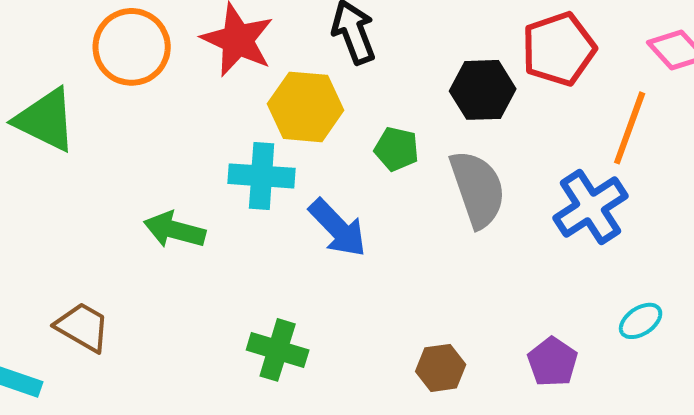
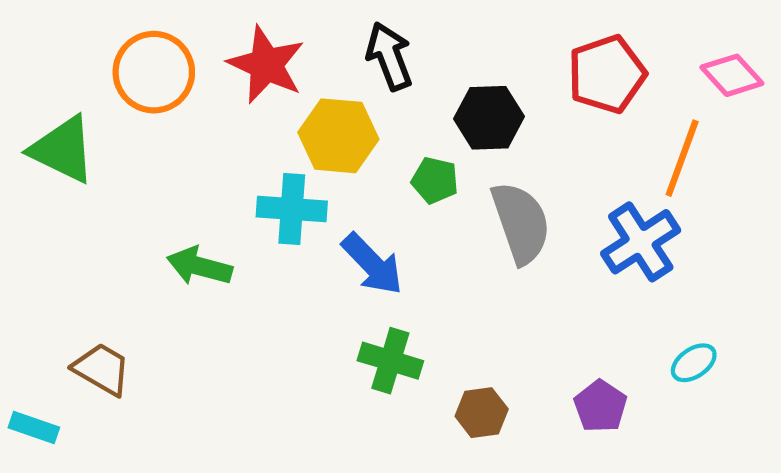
black hexagon: (483, 90) -> (489, 118), moved
green cross: (278, 350) -> (390, 361), moved

